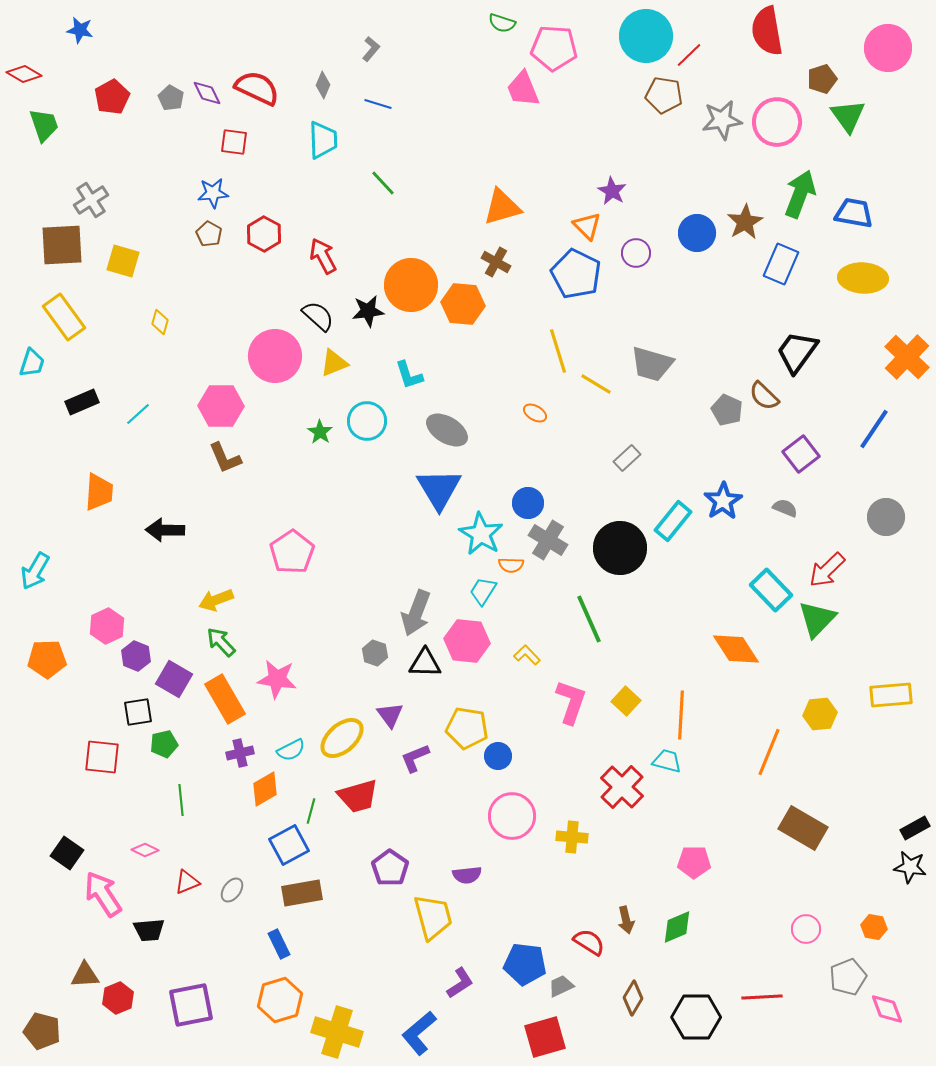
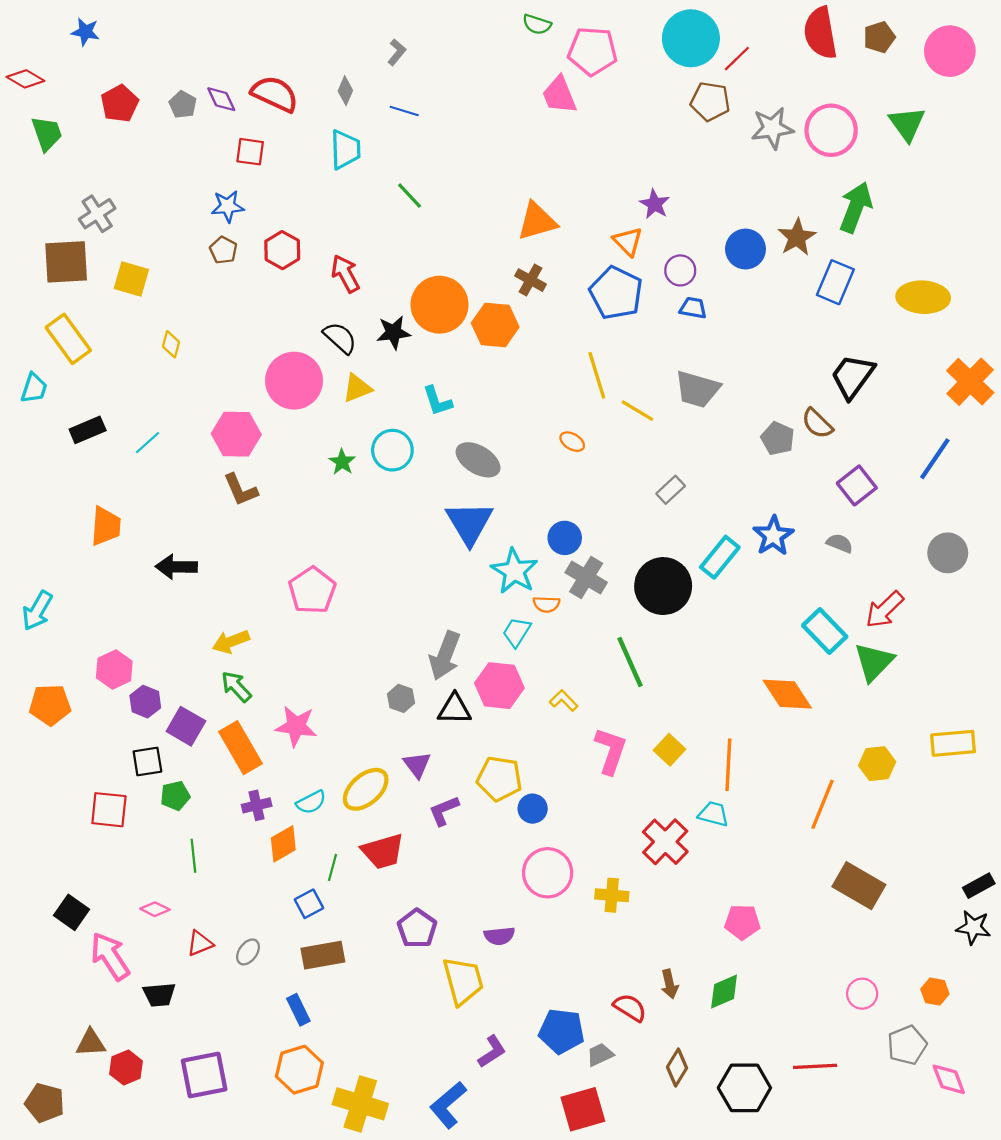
brown pentagon: (822, 79) -> (879, 37), moved
blue trapezoid: (854, 213) -> (693, 308), moved, size x0.7
blue square: (289, 845) -> (309, 904), size x0.7

